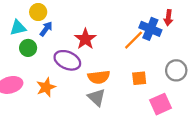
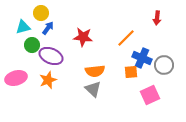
blue cross: (150, 29) -> (142, 58), moved
red star: (85, 39) -> (83, 37), turned -30
purple ellipse: (67, 60) -> (51, 56), moved

